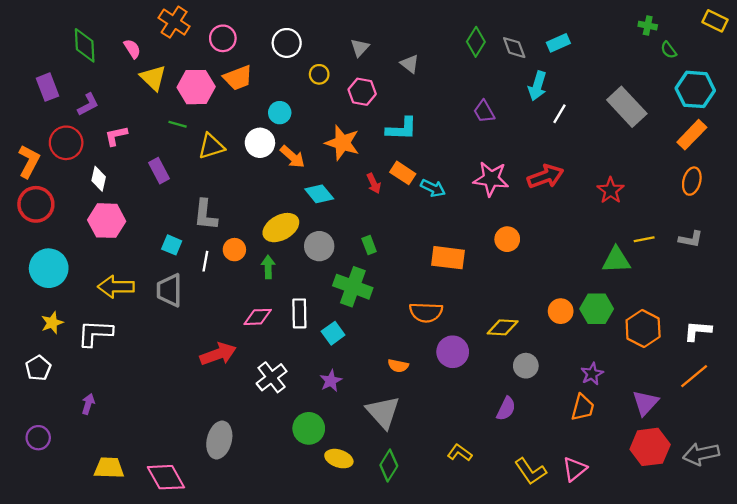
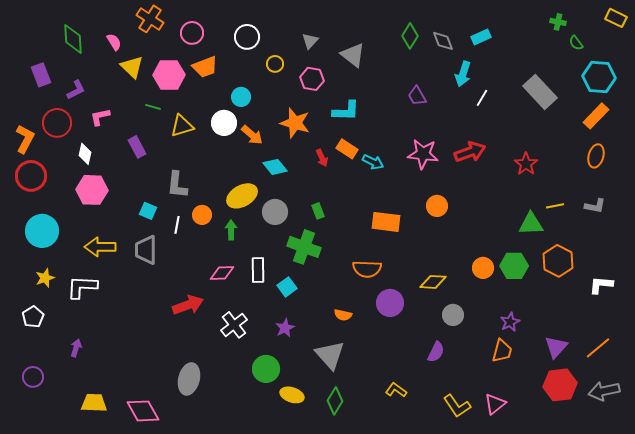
gray triangle: (410, 64) -> (353, 55), size x1.5
orange hexagon: (643, 329) -> (558, 261), moved
orange line: (694, 376) -> (598, 348), moved

